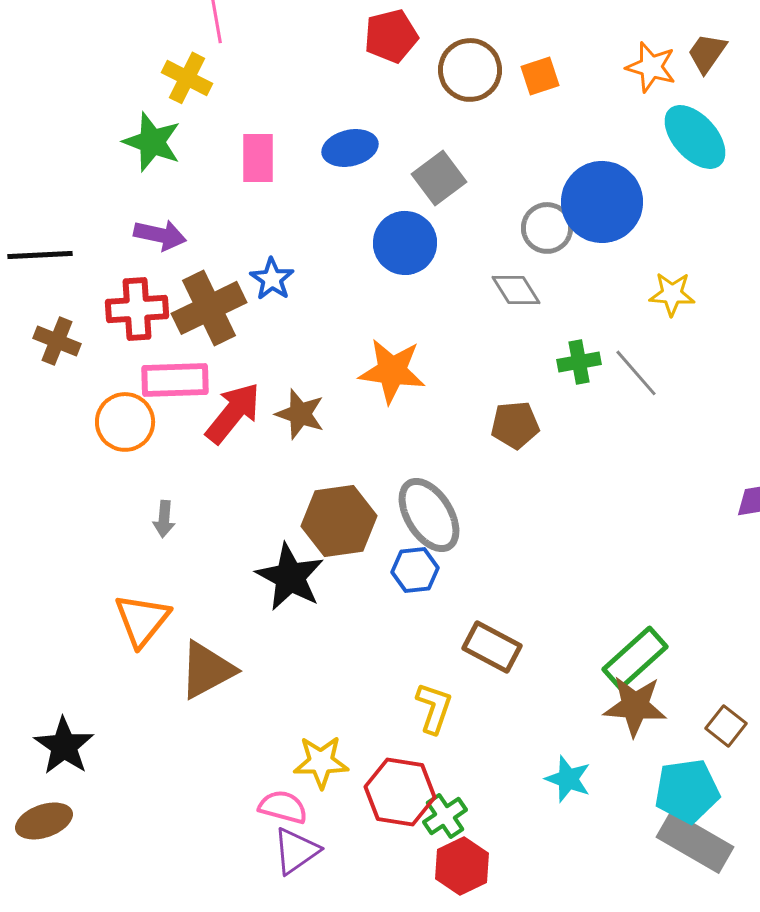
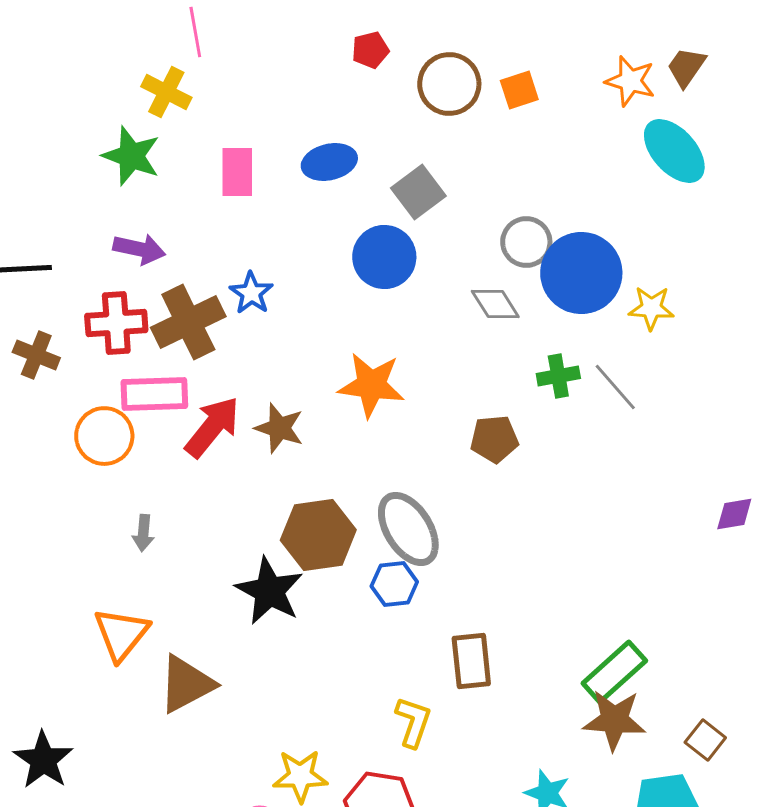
red pentagon: (391, 36) -> (370, 50), size x0.7
blue circle: (602, 202) -> (581, 273), moved
brown rectangle: (492, 647) -> (471, 661), turned 56

